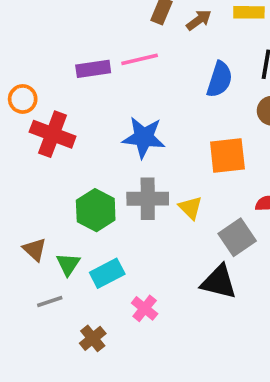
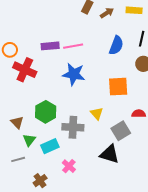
pink line: (140, 59) -> (73, 46), moved
purple rectangle: (93, 69) -> (50, 46), moved
gray cross: (148, 199) -> (73, 127), moved
brown triangle: (35, 249) -> (17, 122), moved

